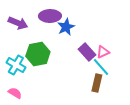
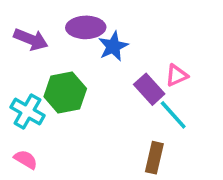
pink triangle: (103, 52) -> (177, 75), moved
brown rectangle: (97, 83) -> (154, 158), moved

